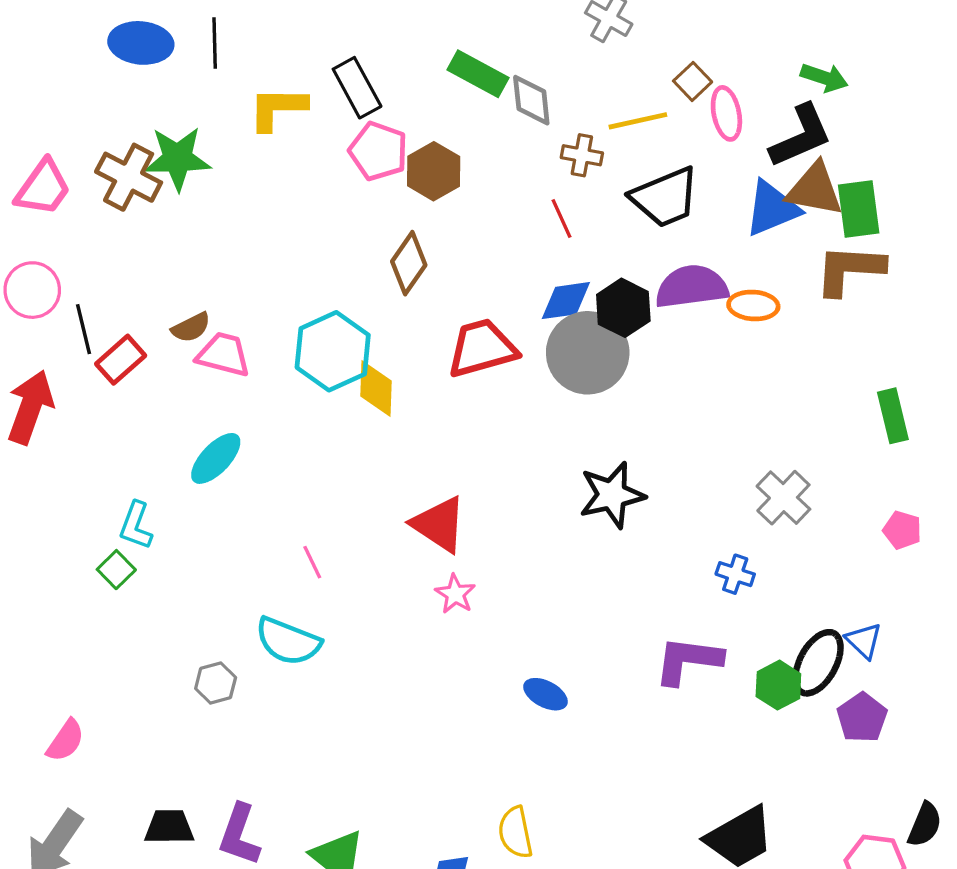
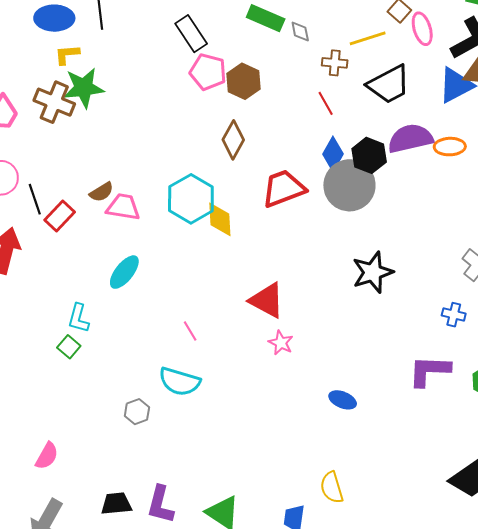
gray diamond: (531, 100) -> (300, 31), size x0.7
yellow L-shape: (278, 108) -> (67, 54), moved, size x0.7
blue diamond: (566, 301) -> (333, 154), turned -48

